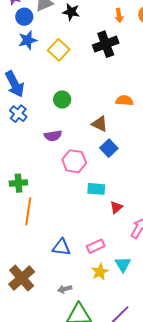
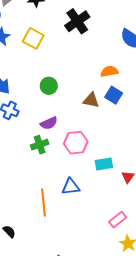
blue square: (109, 148) -> (114, 95), moved
green cross: (18, 183) -> (40, 145), moved
blue triangle: (61, 247) -> (71, 187), moved

